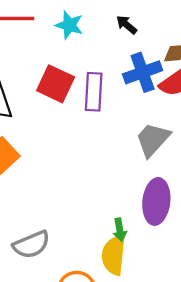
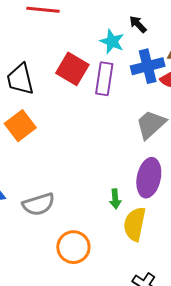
cyan star: (69, 25) -> (112, 42), moved
yellow semicircle: (114, 255) -> (135, 224), moved

